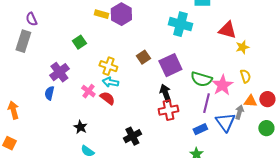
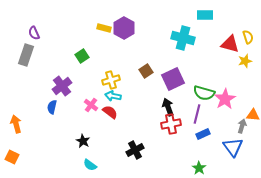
yellow cross: (108, 66) -> (111, 80), turned -36
yellow semicircle: (245, 76) -> (248, 37), moved
purple line: (206, 103) -> (197, 114), moved
blue triangle: (225, 122) -> (233, 147), moved
blue rectangle: (200, 129) -> (203, 134), moved

